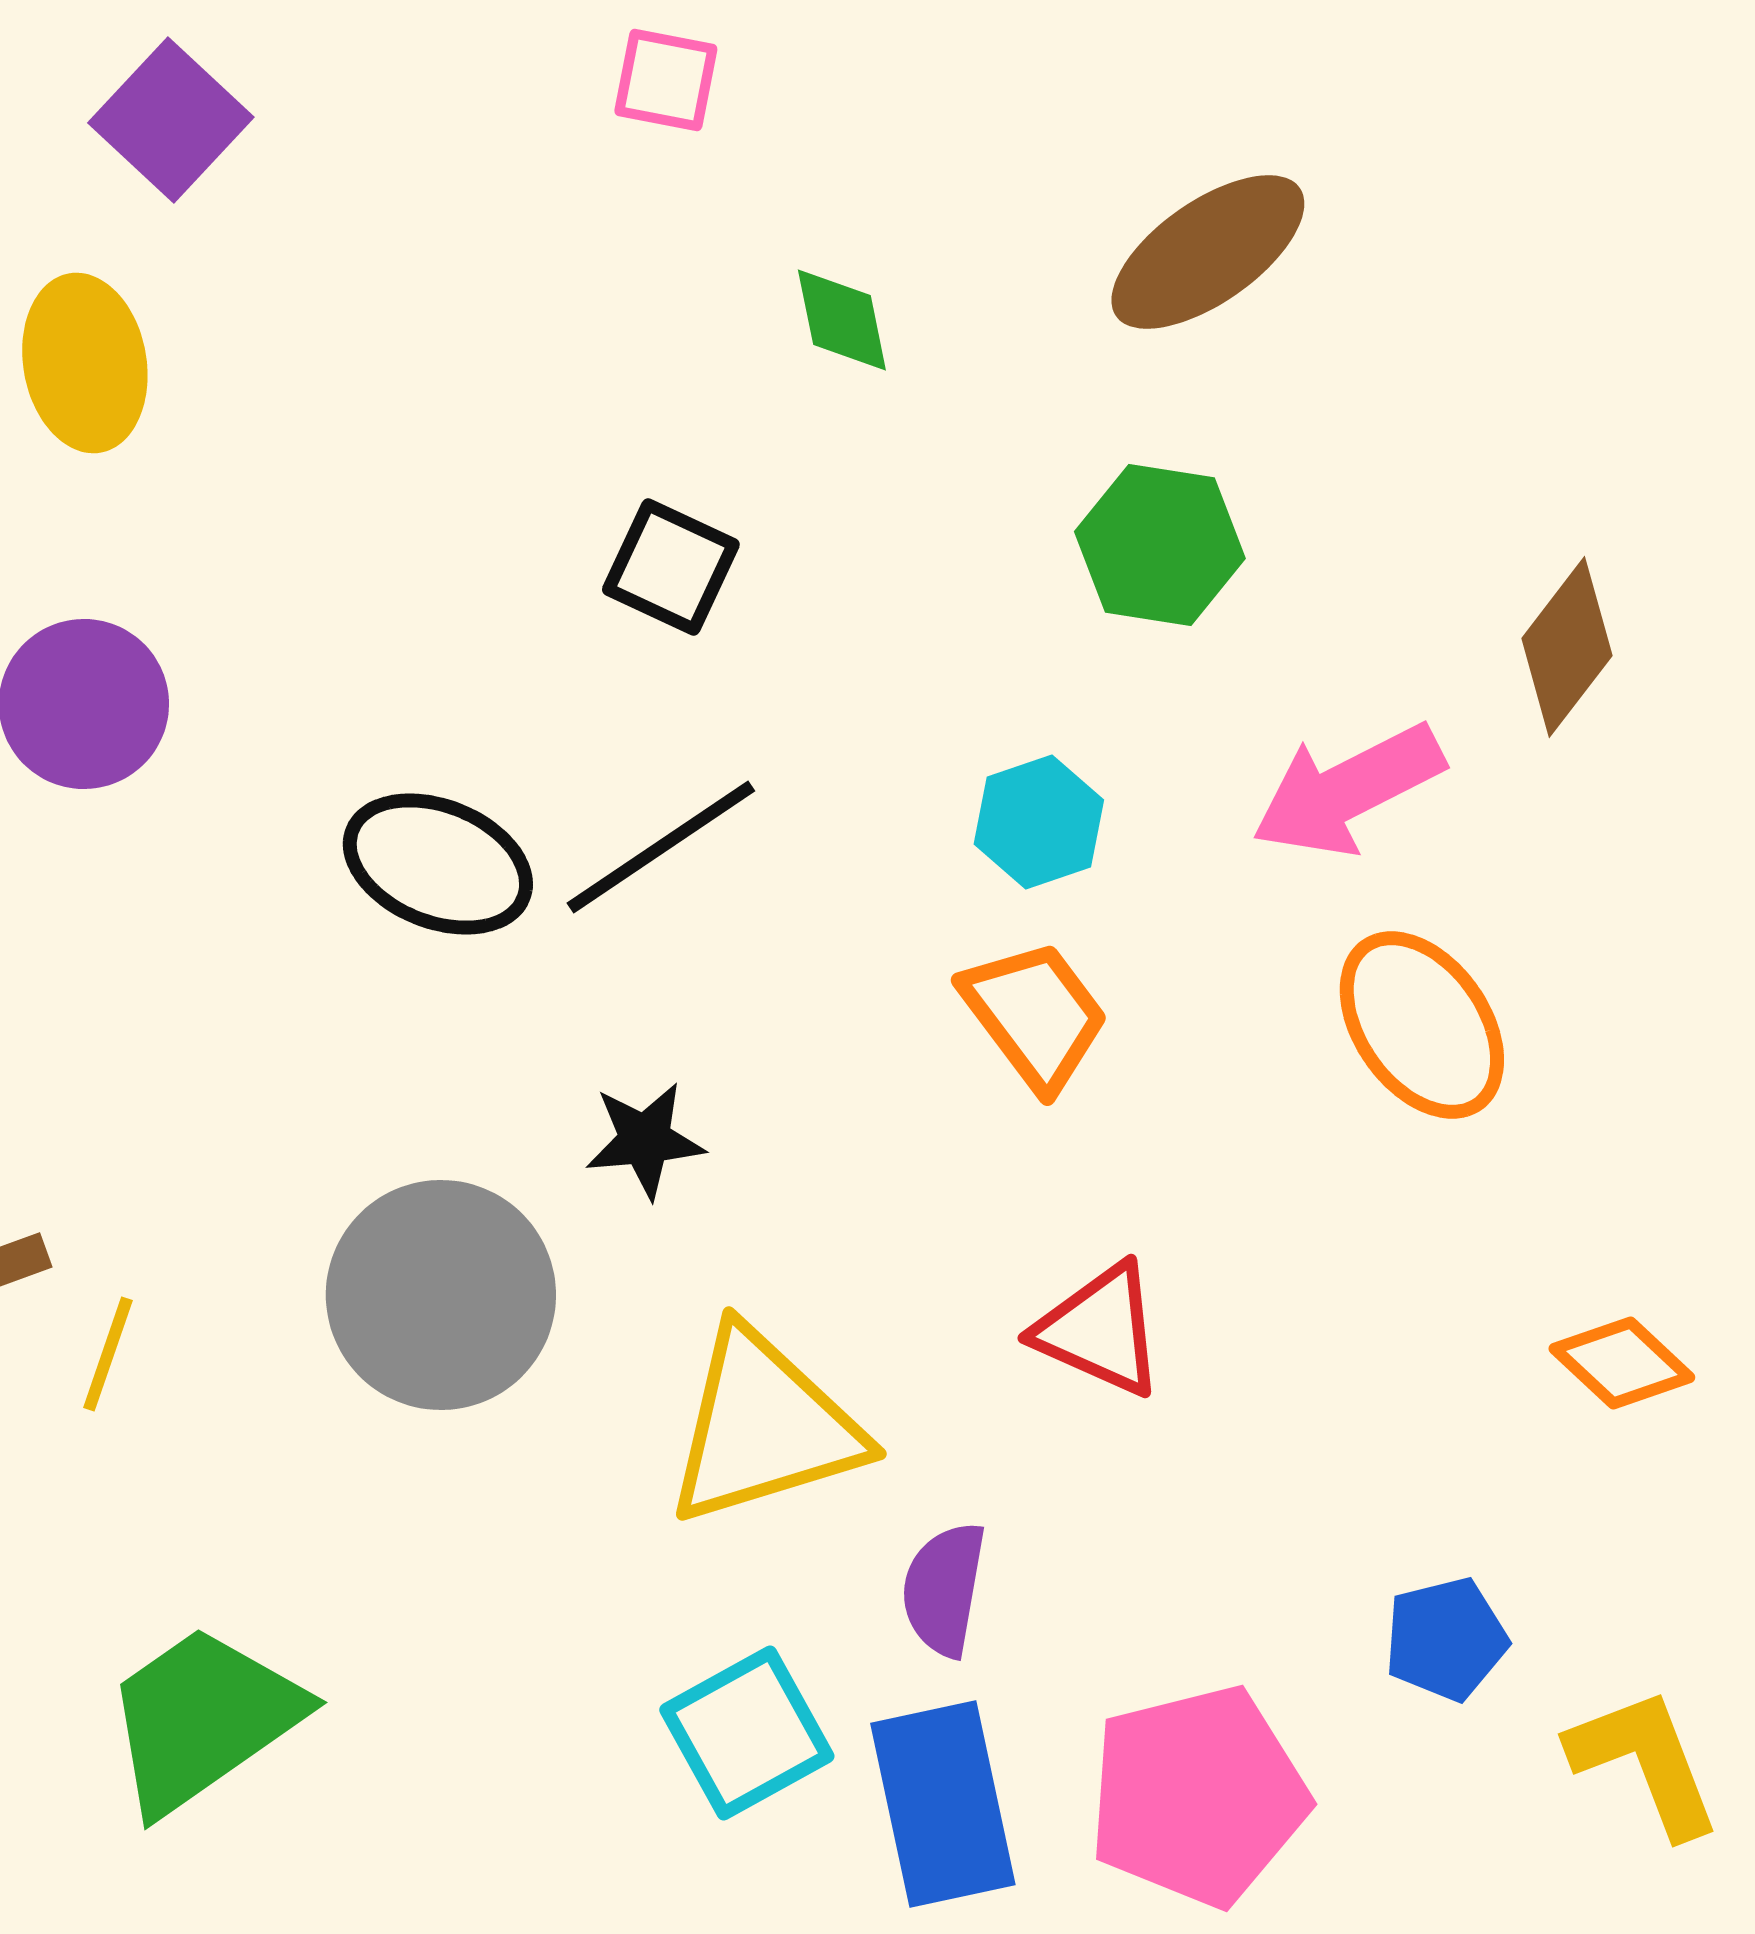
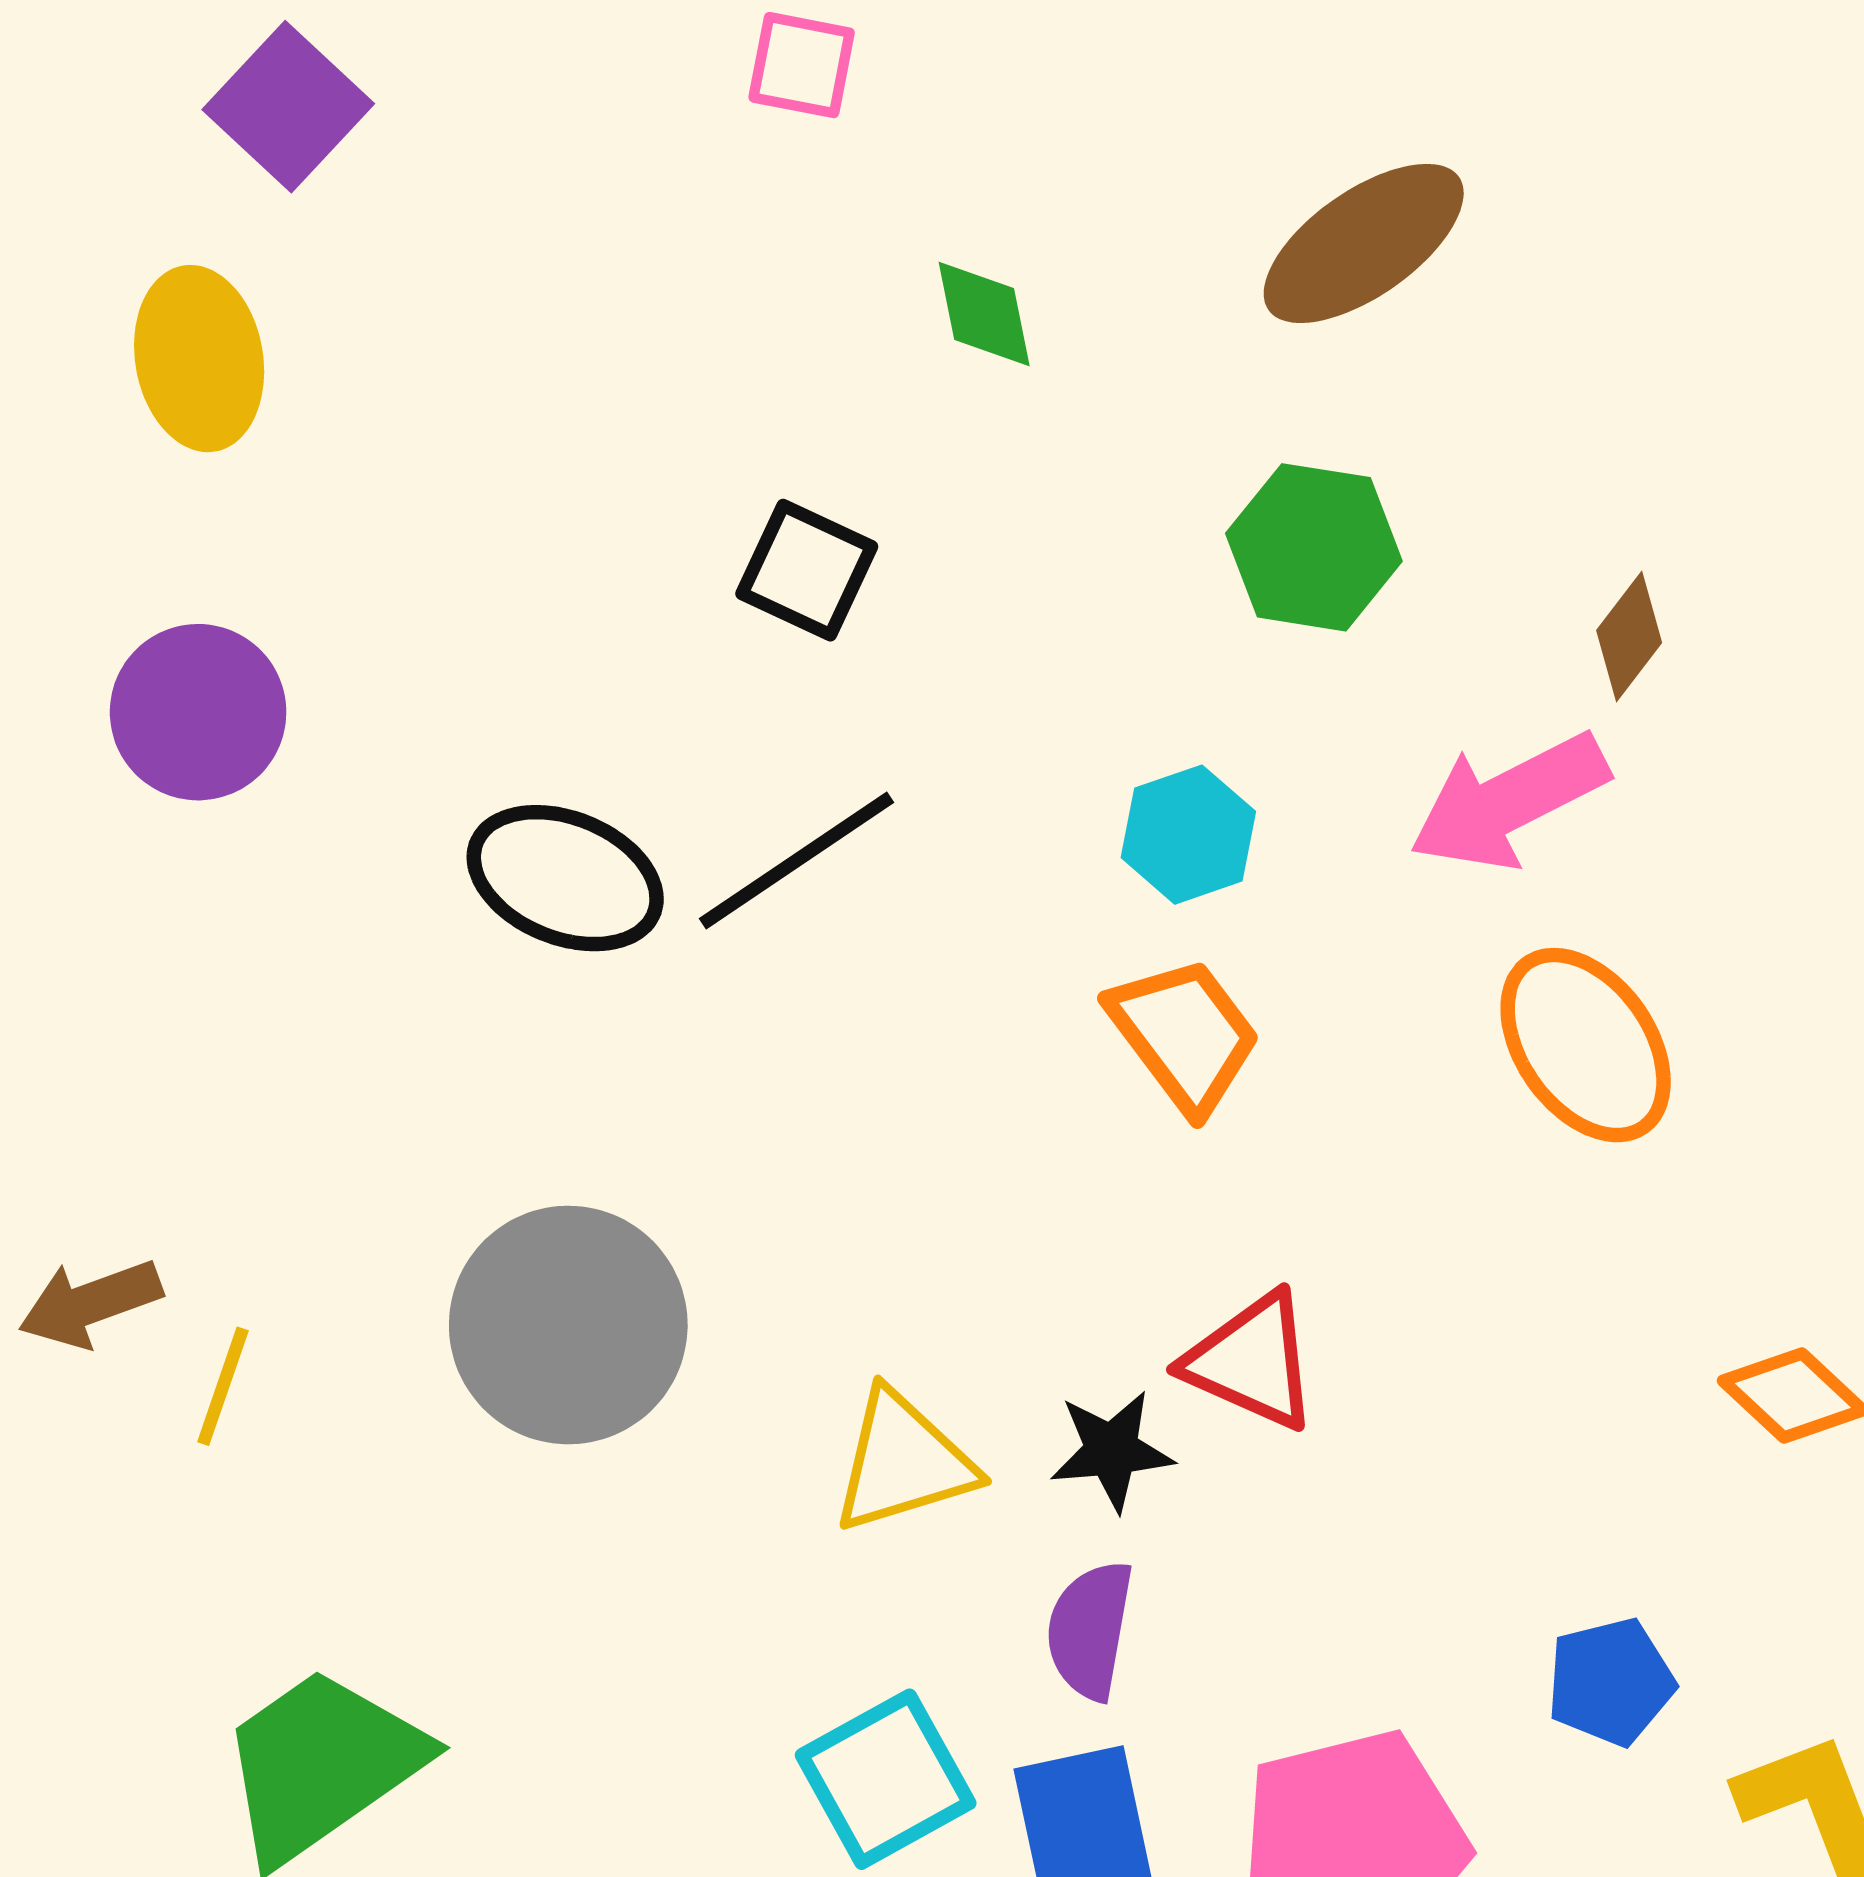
brown diamond: (1567, 647) -> (1629, 636), moved, size x0.7
black star: (645, 1140) -> (1112, 1451), moved
yellow triangle: (764, 1427) -> (903, 1462), size x0.7

